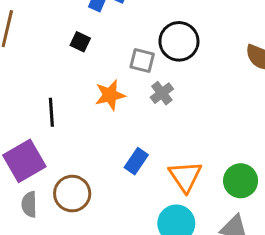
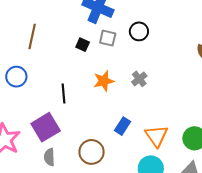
black circle: (179, 41) -> (139, 31), moved, size x0.7
gray square: (142, 60) -> (108, 38), moved
brown circle: (72, 194) -> (92, 152), moved

